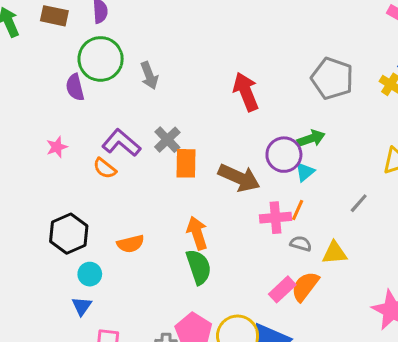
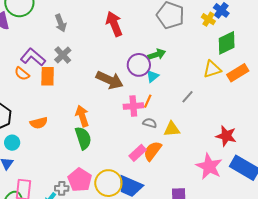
gray arrow: (149, 76) -> (61, 23), moved
orange rectangle: (186, 163) -> (48, 76), moved

